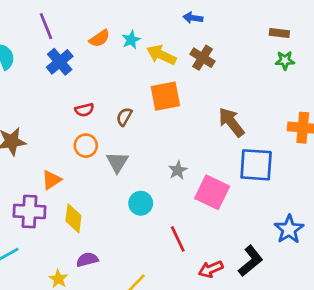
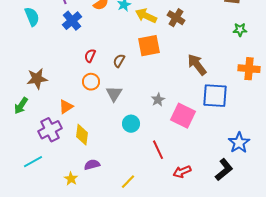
green star: (285, 60) -> (240, 30), moved
red semicircle: (84, 110) -> (90, 56), turned 128
purple cross: (29, 211) -> (50, 130), turned -30
black L-shape: (251, 261) -> (224, 170), moved

